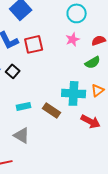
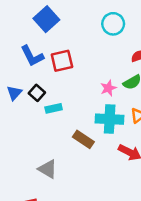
pink star: (73, 39) -> (108, 88), moved
cyan rectangle: (24, 106) -> (54, 108), moved

